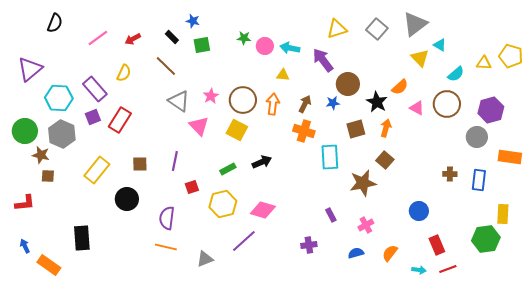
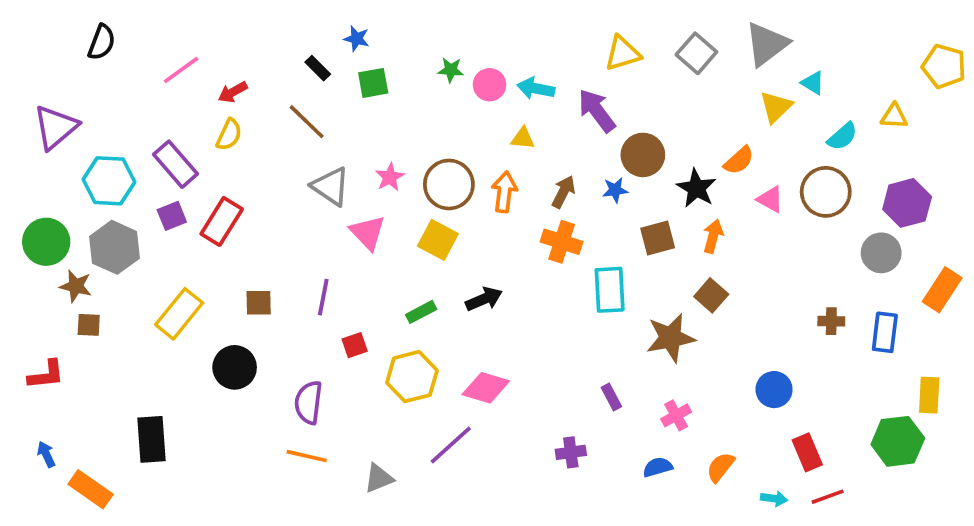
red arrow: (133, 39) -> (233, 92), moved
yellow pentagon: (511, 56) -> (944, 66), moved
yellow triangle: (420, 58) -> (776, 107), turned 30
orange rectangle: (510, 157) -> (942, 290), turned -65

